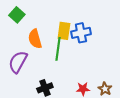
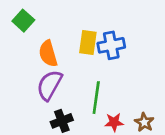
green line: (58, 49) -> (96, 98), moved
purple semicircle: (18, 62) -> (49, 85), moved

